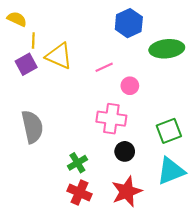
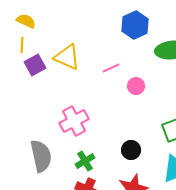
yellow line: (33, 41) -> (22, 45), moved
pink cross: (111, 119) -> (74, 121), moved, turned -36
gray semicircle: (32, 127) -> (41, 156), moved

